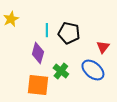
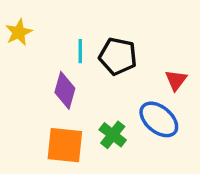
green cross: (61, 71) -> (113, 135), moved

